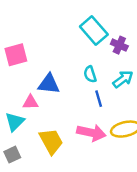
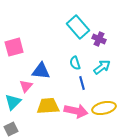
pink triangle: (30, 102) -> (26, 86), turned -48
yellow trapezoid: (51, 141) -> (48, 106), moved, turned -65

